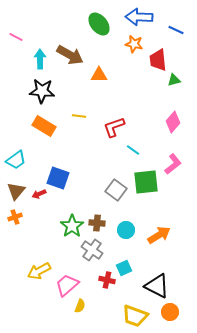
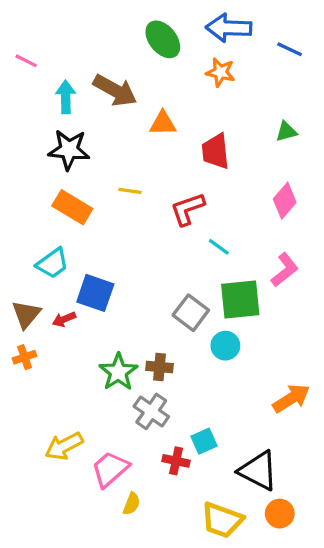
red trapezoid: (158, 60) -> (216, 151), moved
cyan trapezoid: (16, 160) -> (53, 263), moved
cyan circle: (126, 230) -> (225, 346), moved
orange arrow: (159, 235) -> (291, 398), moved

